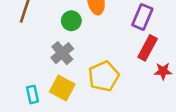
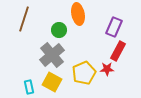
gray cross: (62, 53) -> (52, 55), size x1.4
red star: (163, 71) -> (107, 69), moved

